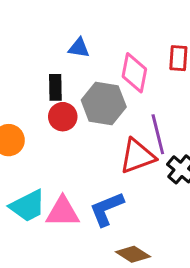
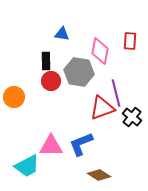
cyan trapezoid: (28, 206) -> (27, 166), moved

